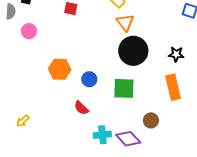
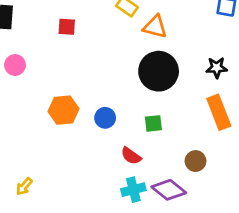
orange triangle: (125, 22) -> (155, 27), moved, turned -30
green square: (124, 88) -> (153, 123), size x0.6
red semicircle: (81, 108) -> (131, 156), moved

